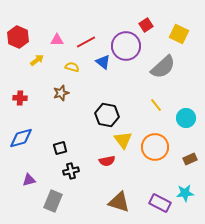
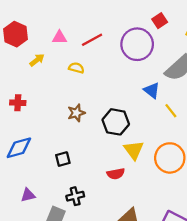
blue triangle: (103, 62) -> (152, 90), moved
brown star: (61, 93) -> (76, 113), moved
black cross: (71, 171) -> (75, 196), moved

